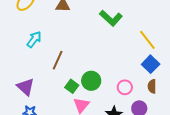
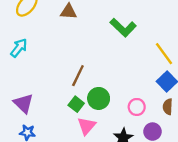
cyan arrow: (34, 39) -> (19, 48), moved
brown line: (58, 60) -> (78, 76), moved

